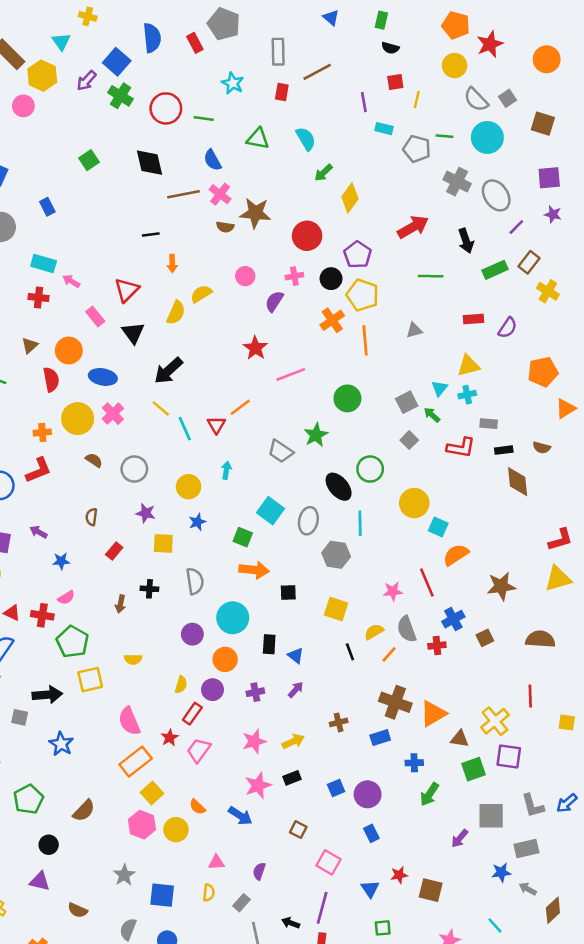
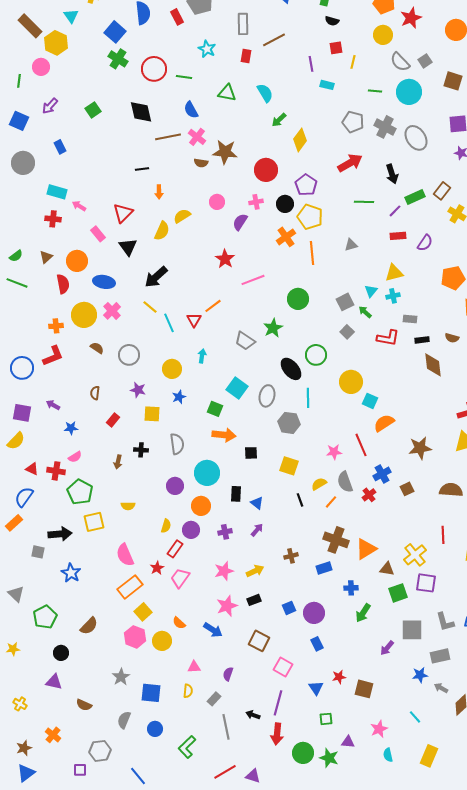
purple arrow: (86, 81) -> (50, 106), moved
gray pentagon: (417, 149) -> (353, 122), moved
purple line: (516, 227) -> (395, 211), moved
red cross: (437, 646) -> (369, 495), turned -32
brown square: (298, 830) -> (259, 641), size x1.5

